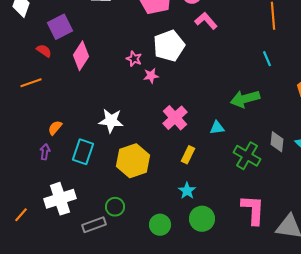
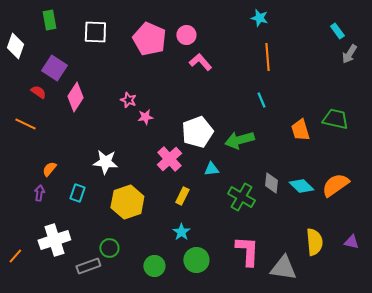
purple square: (60, 27) -> (54, 68), turned -30
white pentagon: (169, 46) -> (197, 132), moved
orange line: (31, 83) -> (25, 124), turned 45
cyan rectangle: (83, 152) -> (77, 193), size x0.7

